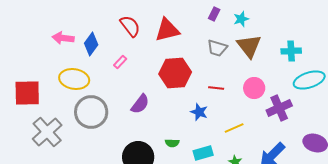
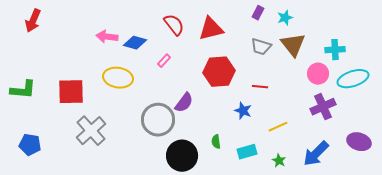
blue diamond: (91, 44) -> (135, 43), turned 70
pink circle: (254, 88) -> (318, 74), moved
gray circle: (91, 112) -> (158, 120), moved
green semicircle: (172, 143) -> (216, 142), turned 80

